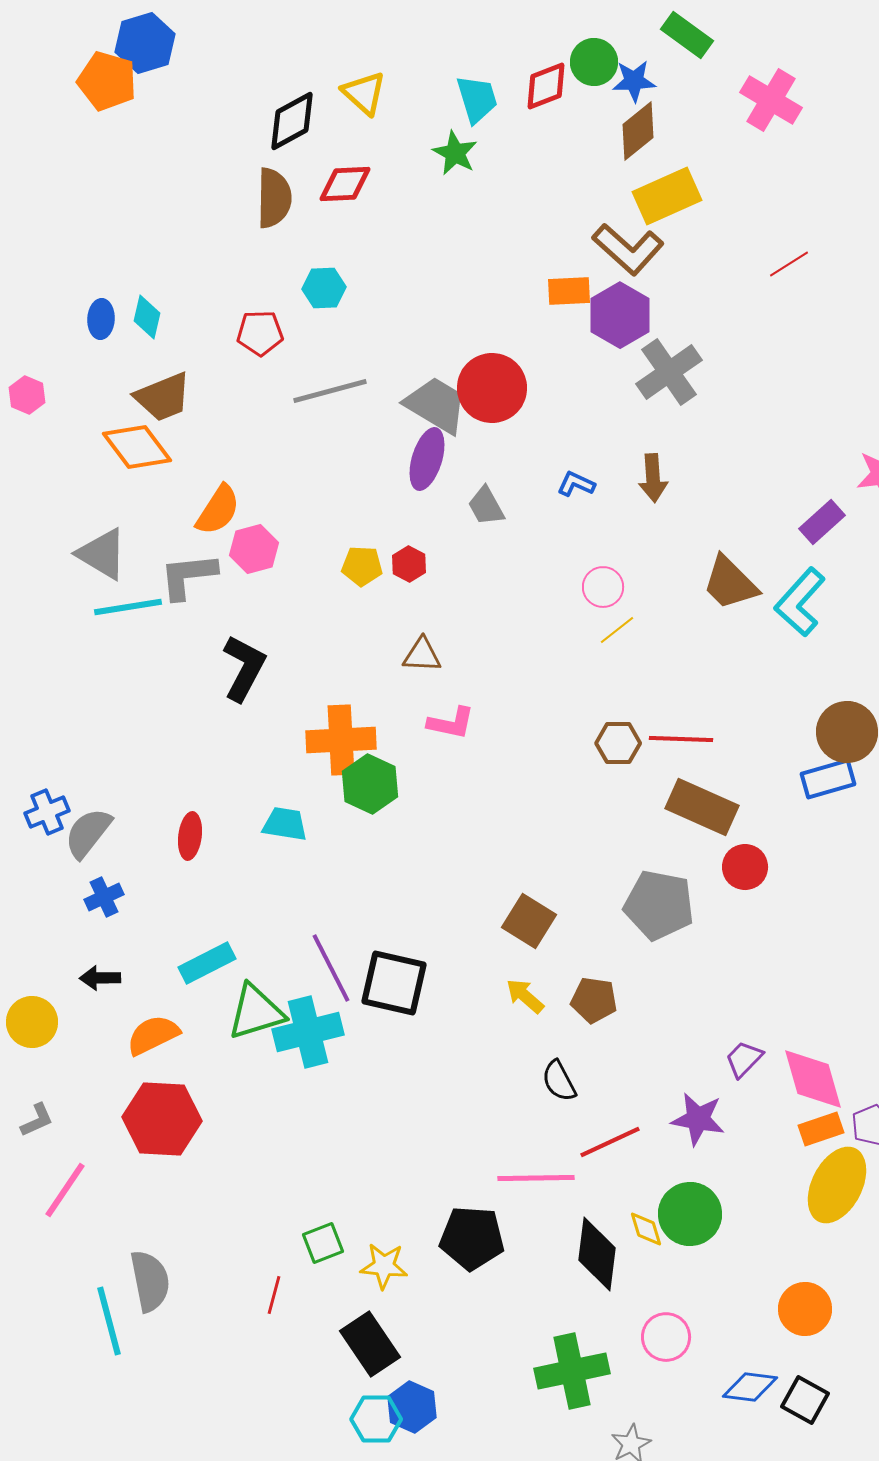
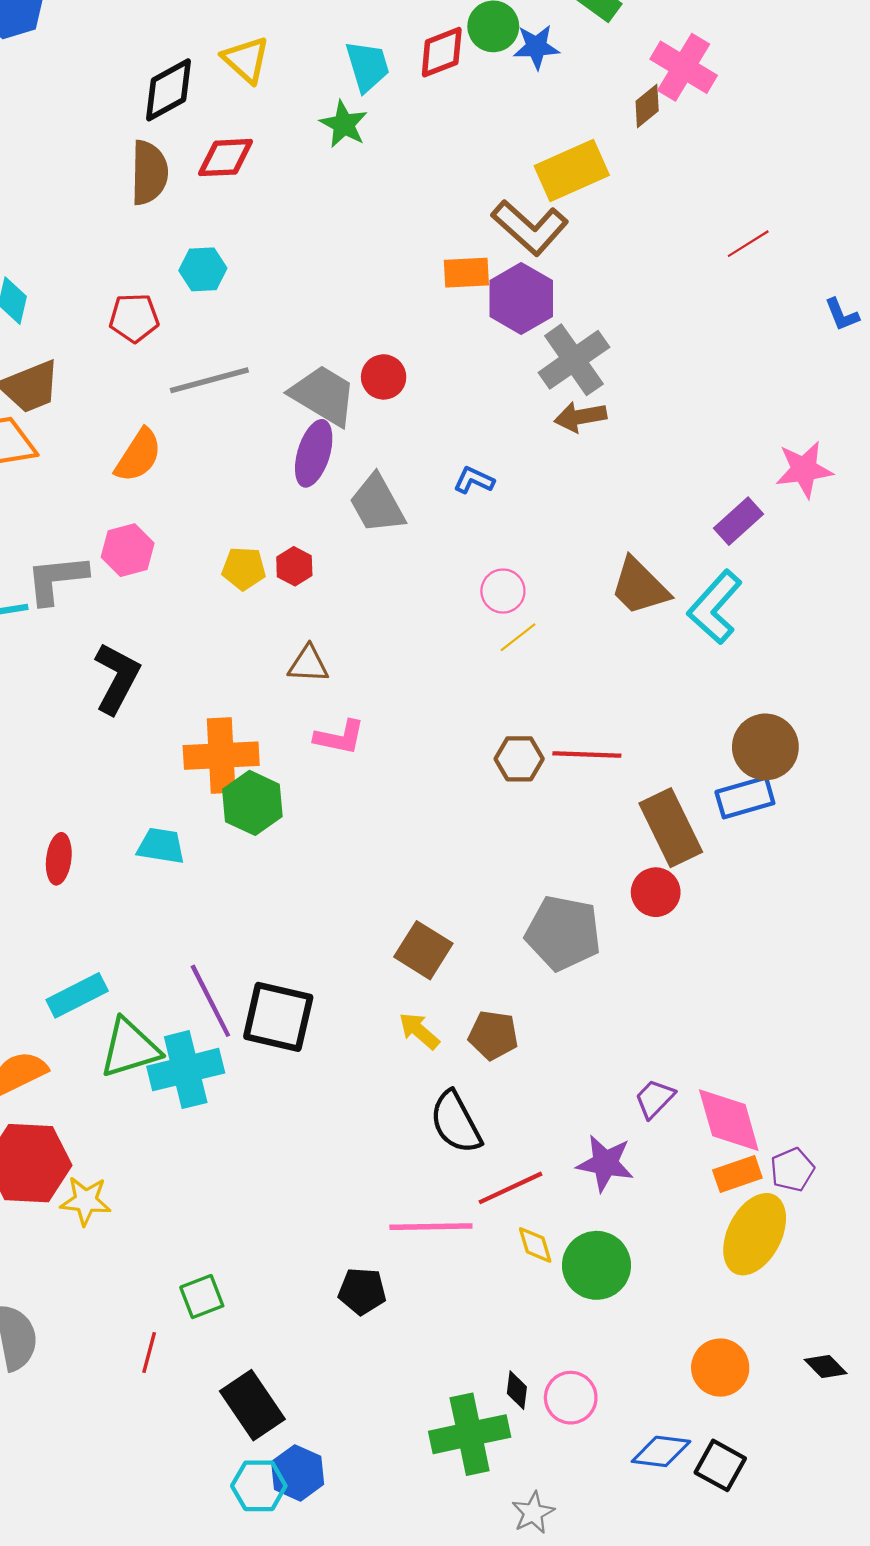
brown diamond: (638, 131) -> (647, 106), moved, size x0.7
red line: (789, 264) -> (748, 244), moved
red circle: (492, 388) -> (384, 377), size x0.6
brown arrow: (653, 478) -> (580, 417), moved, turned 84
gray trapezoid: (486, 506) -> (377, 504), size x1.4
orange semicircle: (218, 510) -> (138, 456), moved
brown rectangle: (702, 807) -> (671, 828), moved, turned 40
black semicircle: (559, 1081) -> (456, 1122), size x1.4
yellow diamond: (646, 1229) -> (535, 1245), moved
black pentagon: (472, 1238) -> (362, 1291), size x0.7
black diamond: (597, 1254) -> (517, 1390), moved, size x0.5
yellow star: (384, 1266) -> (86, 1201), moved

